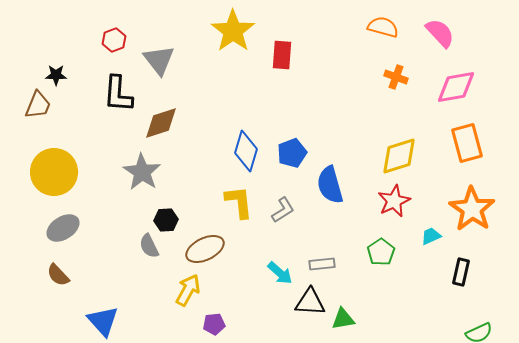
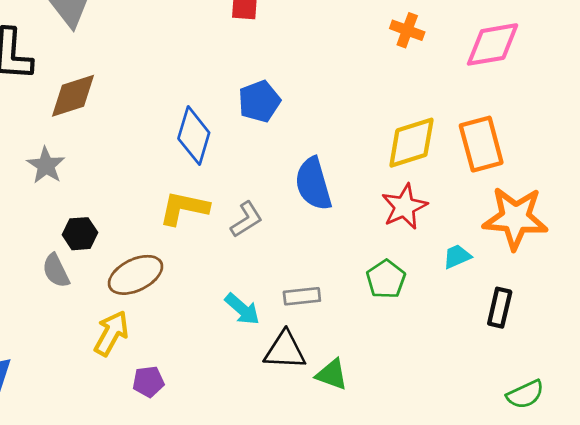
orange rectangle: (467, 143) -> (481, 144), moved
blue pentagon: (292, 153) -> (259, 101), moved
gray star: (142, 172) -> (46, 165), size x0.7
yellow L-shape: (239, 202) -> (184, 208), turned -72
orange star: (472, 209) -> (515, 218), turned -30
green triangle: (343, 319) -> (332, 374), turned 30

